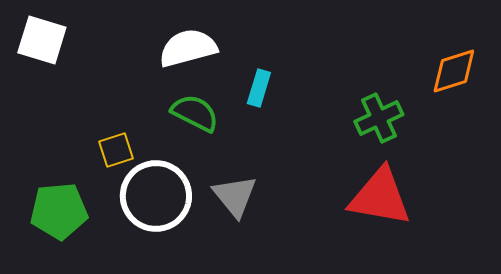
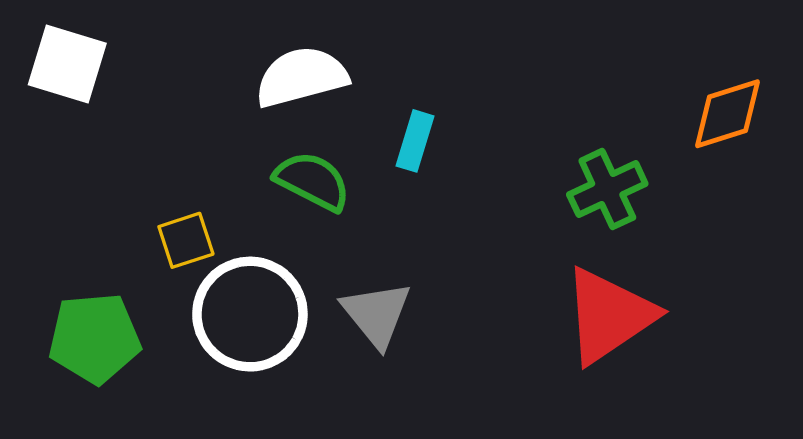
red triangle: (380, 197) -> (609, 316), turned -44

